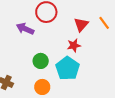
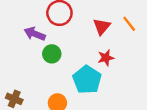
red star: (74, 45) -> (106, 58), moved
green circle: (41, 61) -> (52, 54), moved

